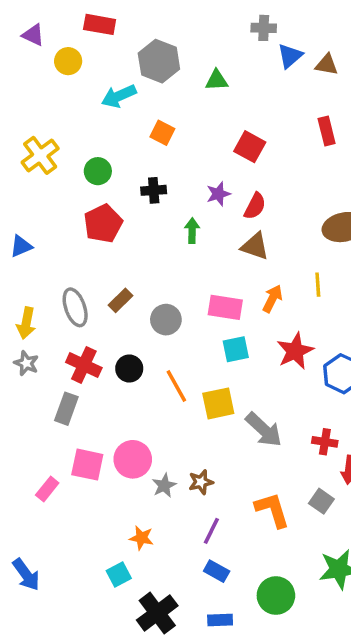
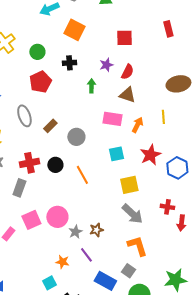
orange square: (162, 133) -> (74, 30), size x1.5
red square: (250, 147) -> (124, 38), turned -30
gray ellipse: (75, 307) -> (24, 116), moved
pink rectangle: (225, 307) -> (112, 119), moved
red cross: (84, 365) -> (29, 163), turned -36
yellow square: (218, 403) -> (129, 185), moved
gray arrow: (264, 430) -> (132, 214), moved
pink square: (87, 465) -> (31, 220), turned -36
gray square: (321, 501) -> (128, 271), moved
purple line: (211, 531) -> (86, 255), moved, turned -63
blue rectangle: (217, 571) -> (105, 281), size x1.5

